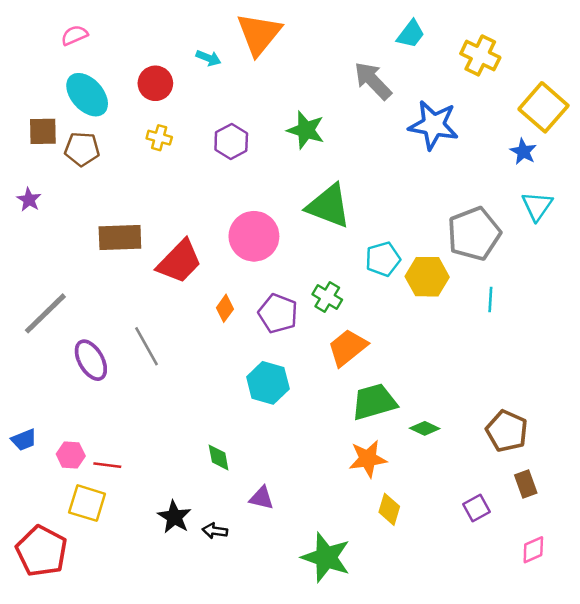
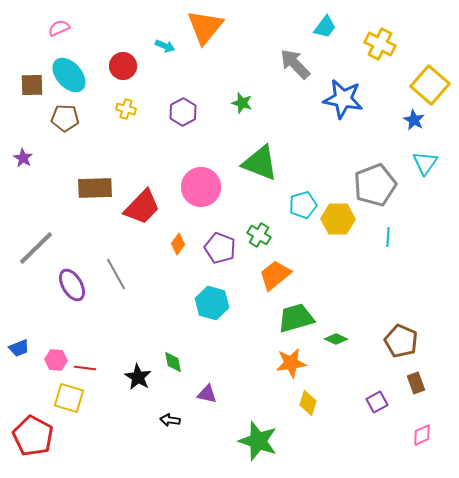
green star: (306, 130) -> (242, 103), size x0.7
brown square: (43, 131) -> (32, 85), moved
black star: (174, 517) -> (138, 377), moved

